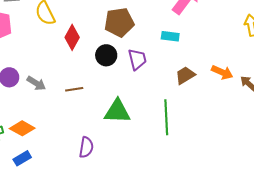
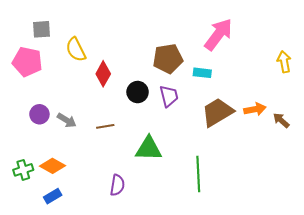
brown pentagon: (119, 22) -> (168, 59), moved
orange arrow: (222, 72) -> (255, 109), turned -35
brown trapezoid: (185, 75) -> (217, 112), size x1.6
green line: (166, 117) -> (198, 174), moved

